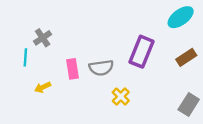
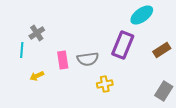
cyan ellipse: (181, 17) -> (142, 15), moved
yellow cross: (121, 97) -> (105, 84), turned 35

